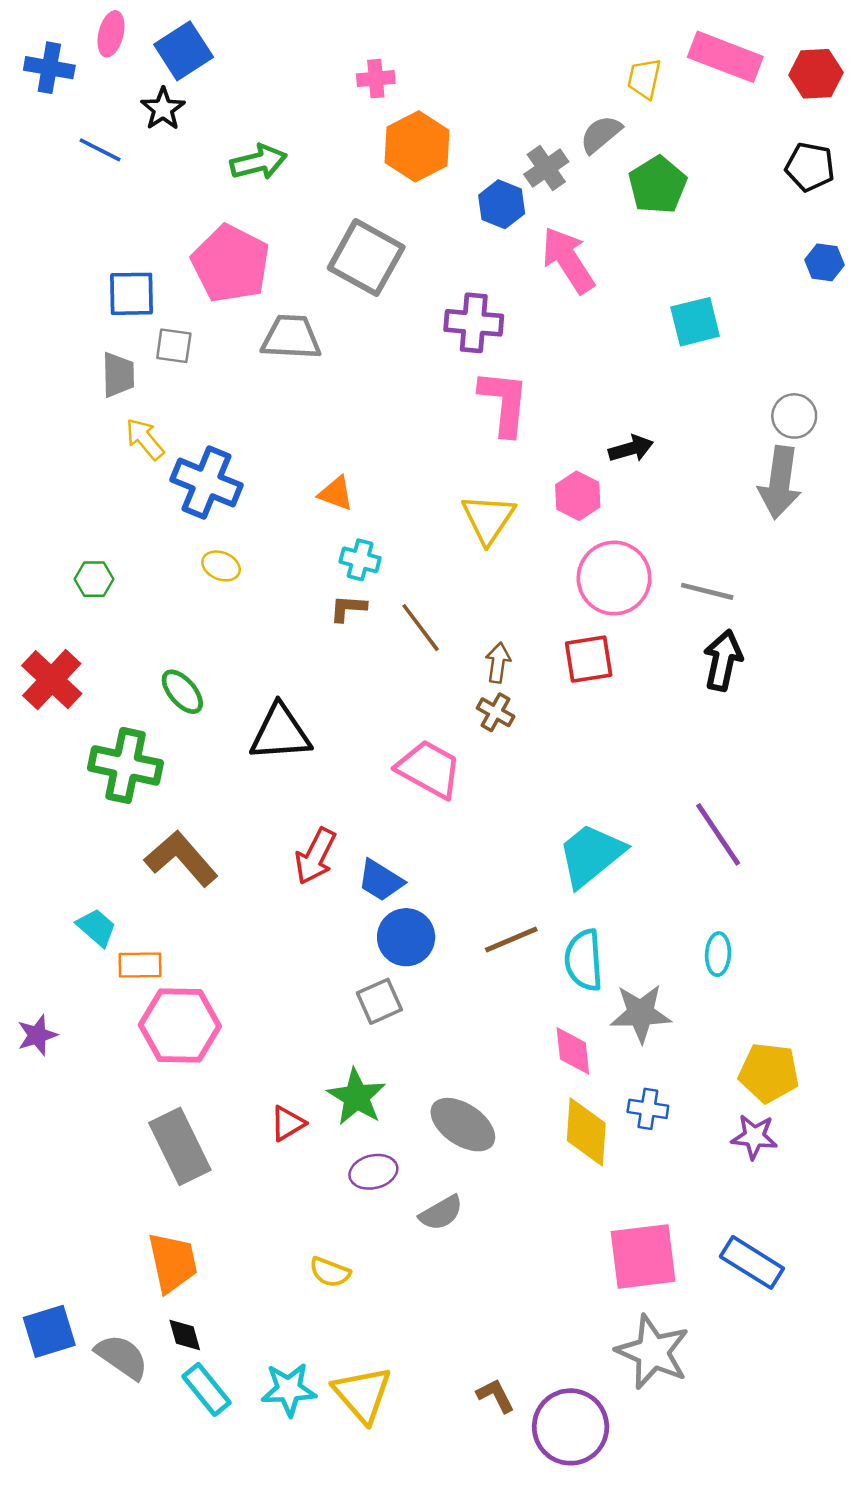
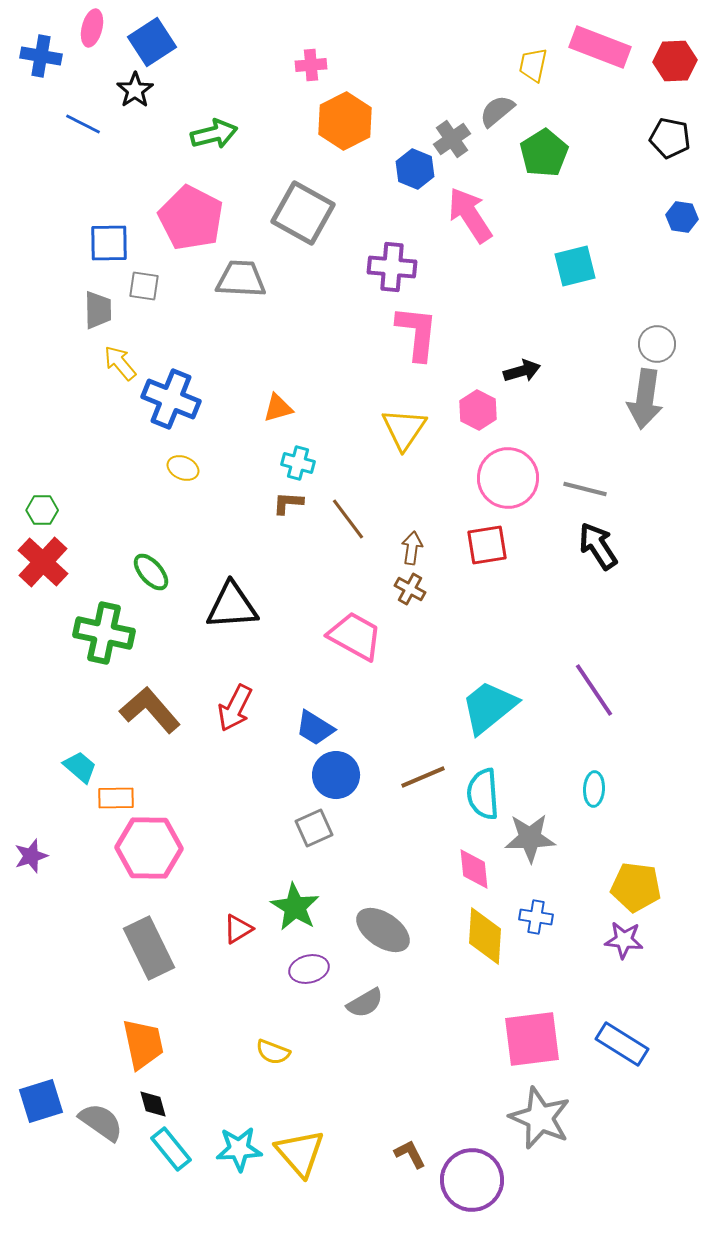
orange triangle: (336, 493) -> (278, 408), turned -36
green hexagon: (94, 579) -> (42, 510), moved
black arrow: (723, 660) -> (598, 546), turned -45
red arrow: (315, 856) -> (235, 708), moved

